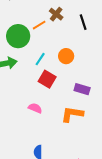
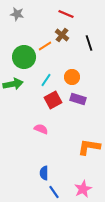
red square: (47, 79) -> (53, 100), turned 30
purple rectangle: (82, 89) -> (78, 99), moved
orange L-shape: (72, 114) -> (89, 147), moved

